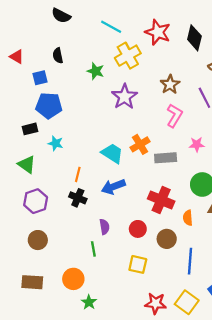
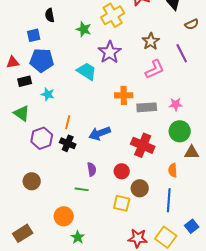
red triangle: (17, 57) -> (13, 62), moved, turned -40
pink L-shape: (174, 116) -> (155, 69), turned 35
orange cross: (140, 144) -> (124, 95), turned 30
pink star: (197, 144) -> (176, 104), moved
cyan trapezoid: (112, 153) -> (87, 71), moved
purple hexagon: (36, 201) -> (42, 138), moved
orange semicircle: (188, 218) -> (173, 170), moved
brown circle: (167, 239) -> (140, 188), moved
green line: (93, 249) -> (82, 189), turned -72
brown rectangle: (32, 282) -> (23, 233), moved, turned -36

